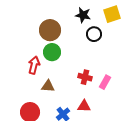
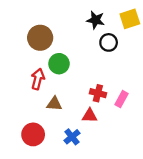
brown circle: (50, 30) -> (40, 38), moved
red triangle: (84, 106) -> (90, 116), moved

